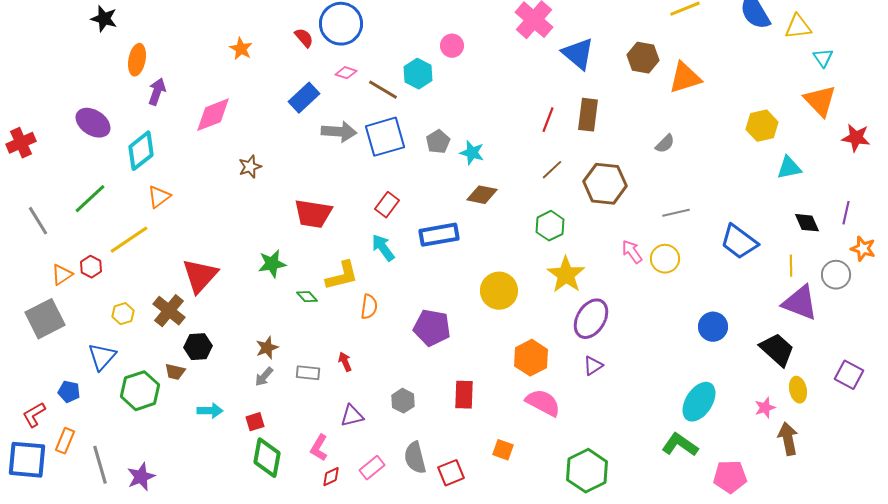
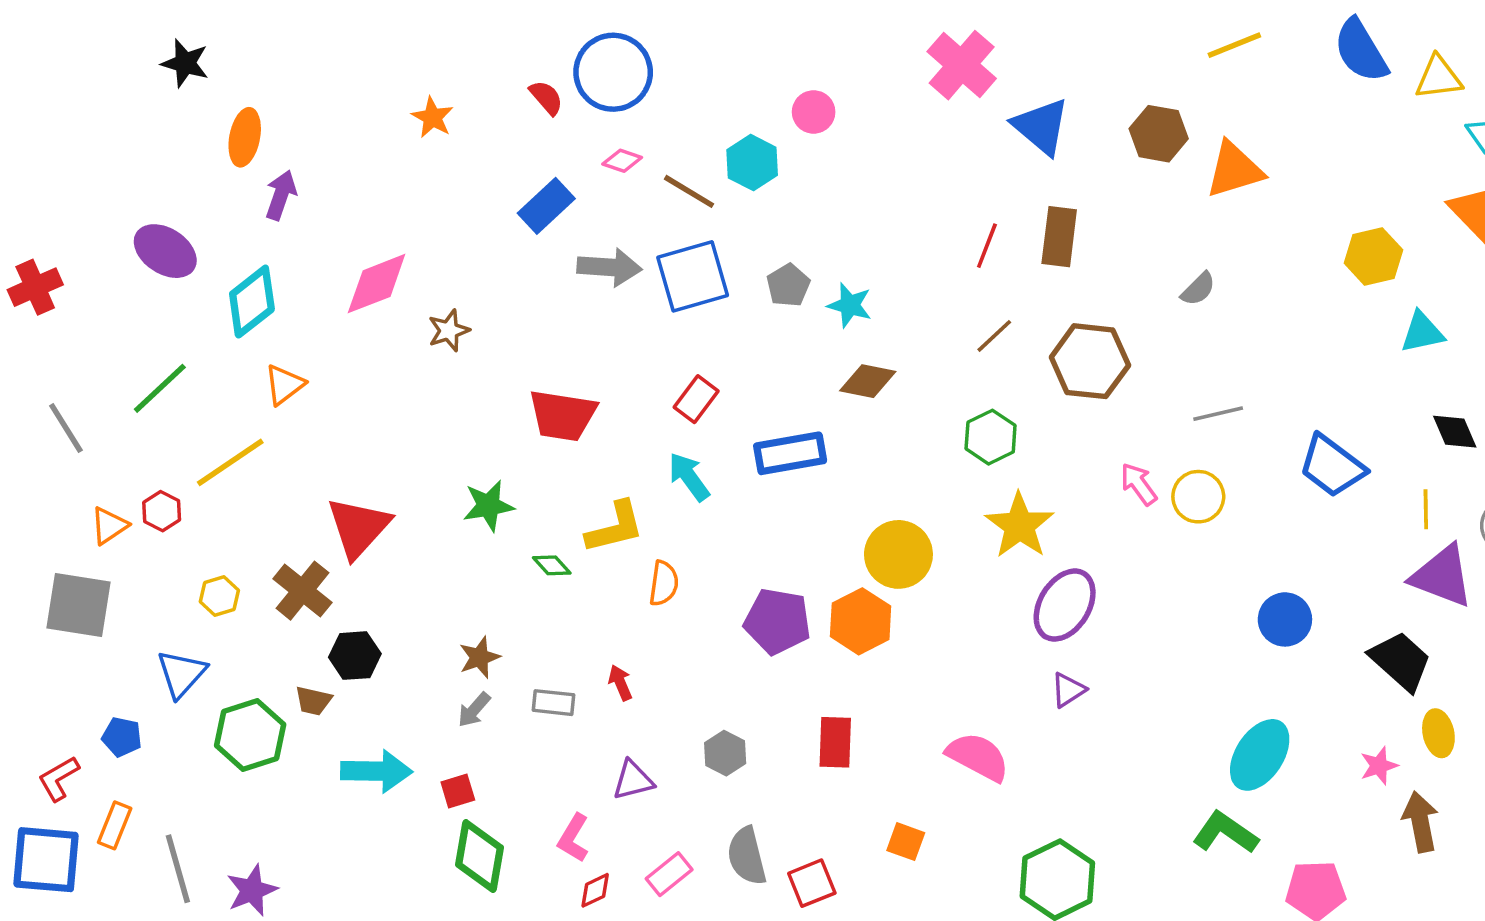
pink diamond: (213, 115) -> (377, 284), moved
gray square: (45, 319) -> (79, 605), turned 36
orange hexagon: (531, 358) -> (861, 621), moved
cyan arrow: (210, 411) -> (377, 771), size x1.5

